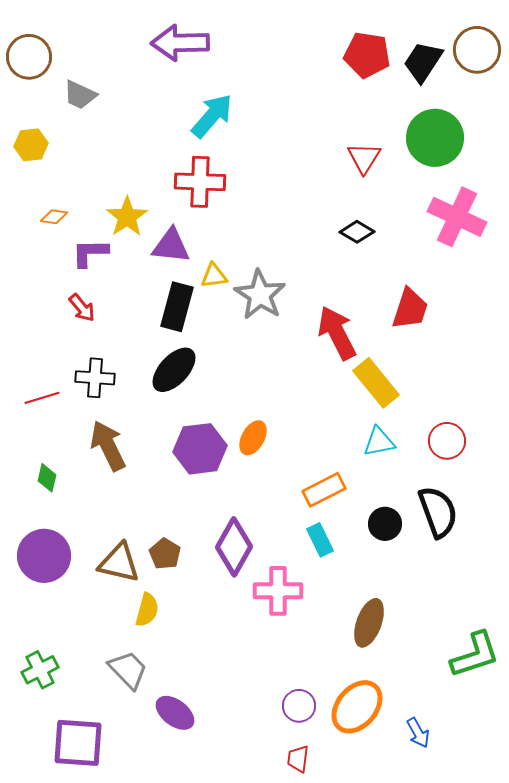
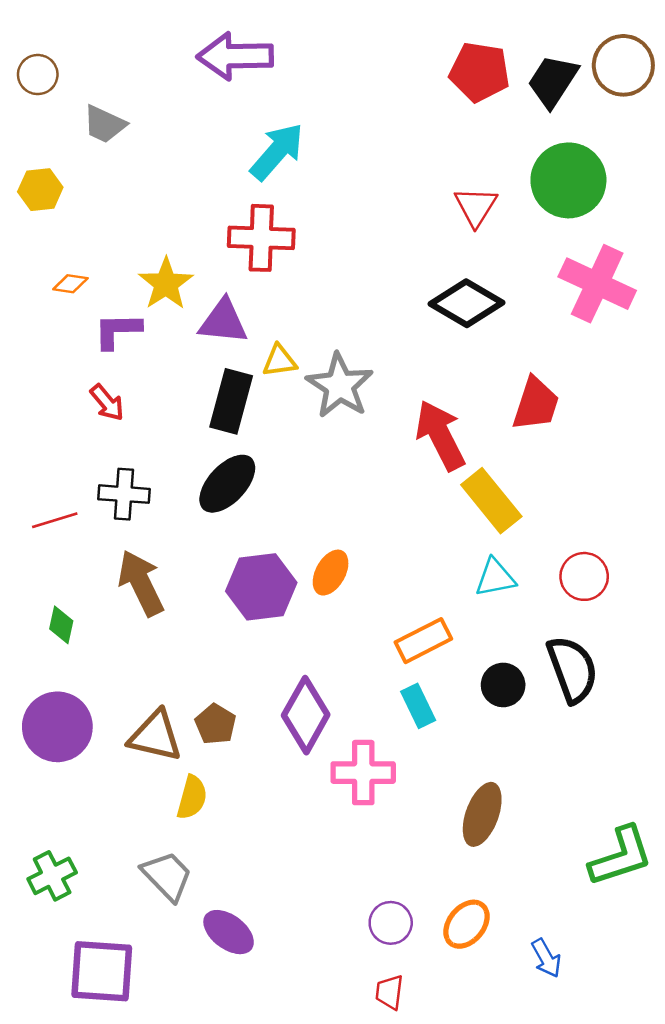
brown circle: (29, 57) -> (38, 75), size x0.7
black diamond: (357, 232) -> (466, 303), size x1.6
orange ellipse: (357, 707) -> (466, 924), size x0.7

